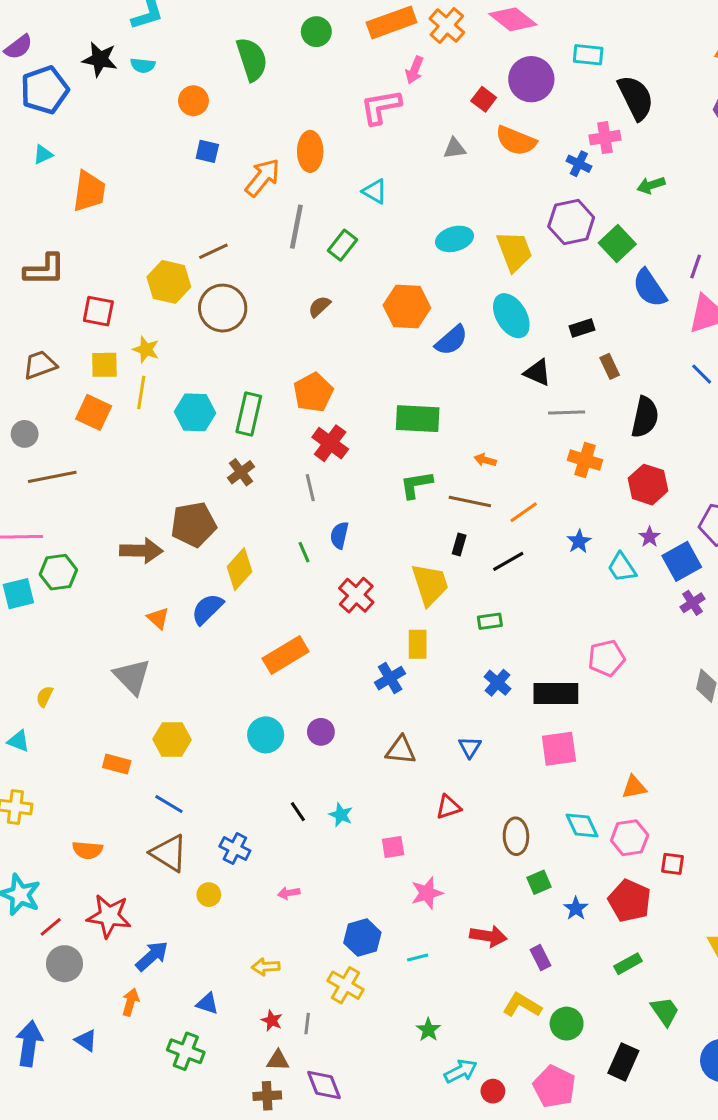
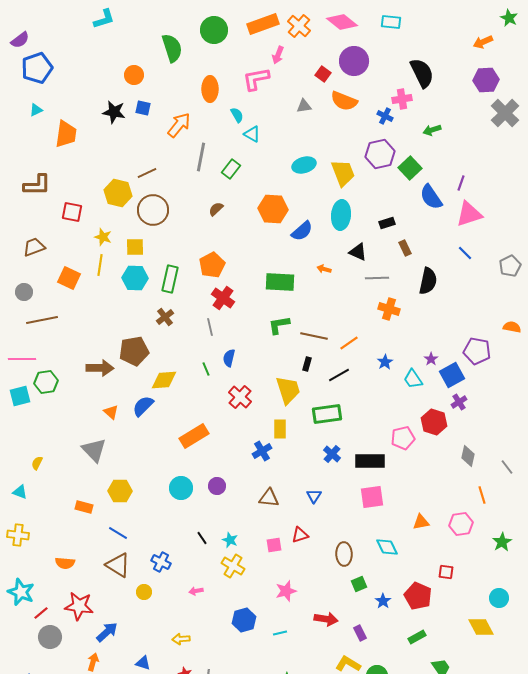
green circle: (316, 32) -> (214, 30), size x1.4
cyan rectangle: (588, 55) -> (391, 22), moved
black star: (100, 59) -> (114, 112), moved
cyan semicircle: (143, 65) -> (237, 115), moved, turned -126
orange ellipse: (310, 151) -> (210, 89), moved
cyan ellipse: (511, 316) -> (341, 215), turned 36
yellow square: (104, 365) -> (135, 247), moved
orange arrow: (485, 460) -> (324, 269), moved
red hexagon: (648, 485) -> (434, 422), moved
yellow diamond: (240, 569) -> (164, 380), turned 44
green rectangle: (490, 621) -> (327, 414), size x1.8
pink hexagon: (630, 838) -> (461, 524), moved
pink square: (393, 847) -> (274, 545), moved
yellow cross: (345, 985) -> (233, 566), moved

